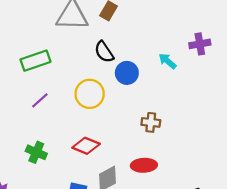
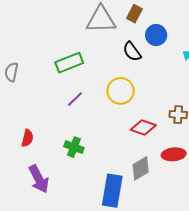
blue circle: (127, 73) -> (156, 35), moved
red diamond: (86, 146) -> (143, 127), moved

